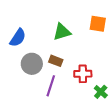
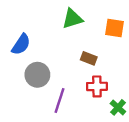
green triangle: (62, 32) -> (72, 19), moved
brown rectangle: (56, 61) -> (89, 58), moved

